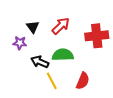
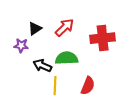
black triangle: (33, 27) -> (35, 29), turned 32
yellow line: (52, 81) -> (55, 86), turned 30

